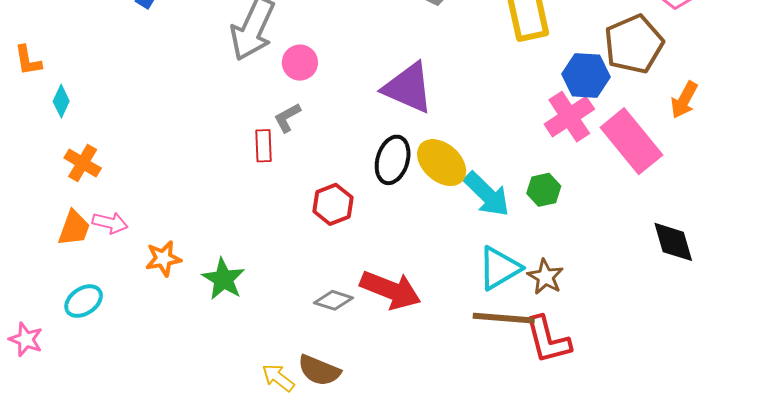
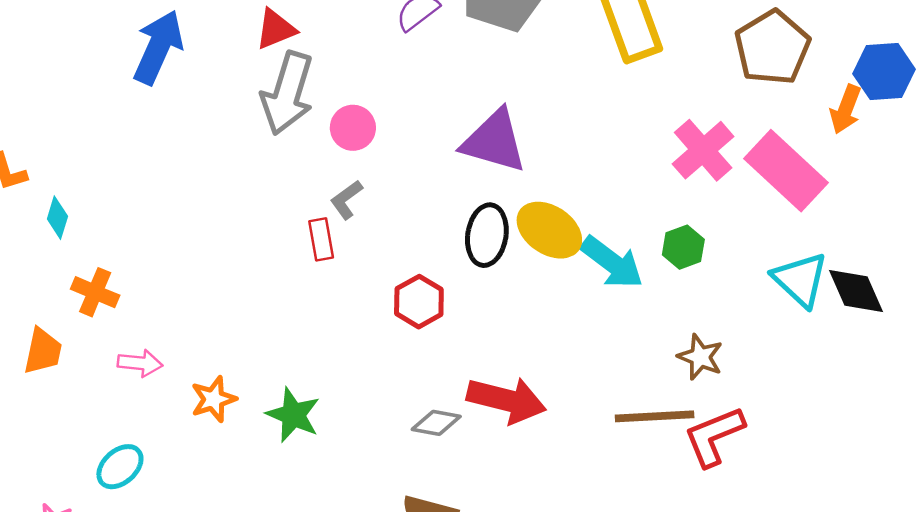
blue hexagon: (586, 76) -> (884, 72), moved
orange trapezoid: (74, 228) -> (43, 351), moved
cyan triangle: (499, 268) -> (800, 280), moved, turned -39
red L-shape: (548, 340) -> (714, 436), turned 90

